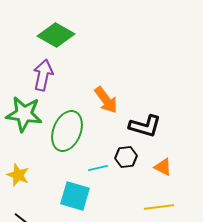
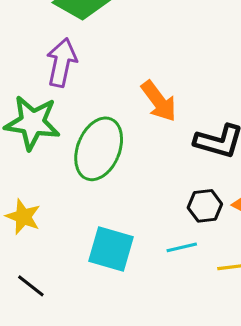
black hexagon: (126, 157) -> (205, 206), moved
cyan line: (98, 168) -> (182, 247), moved

